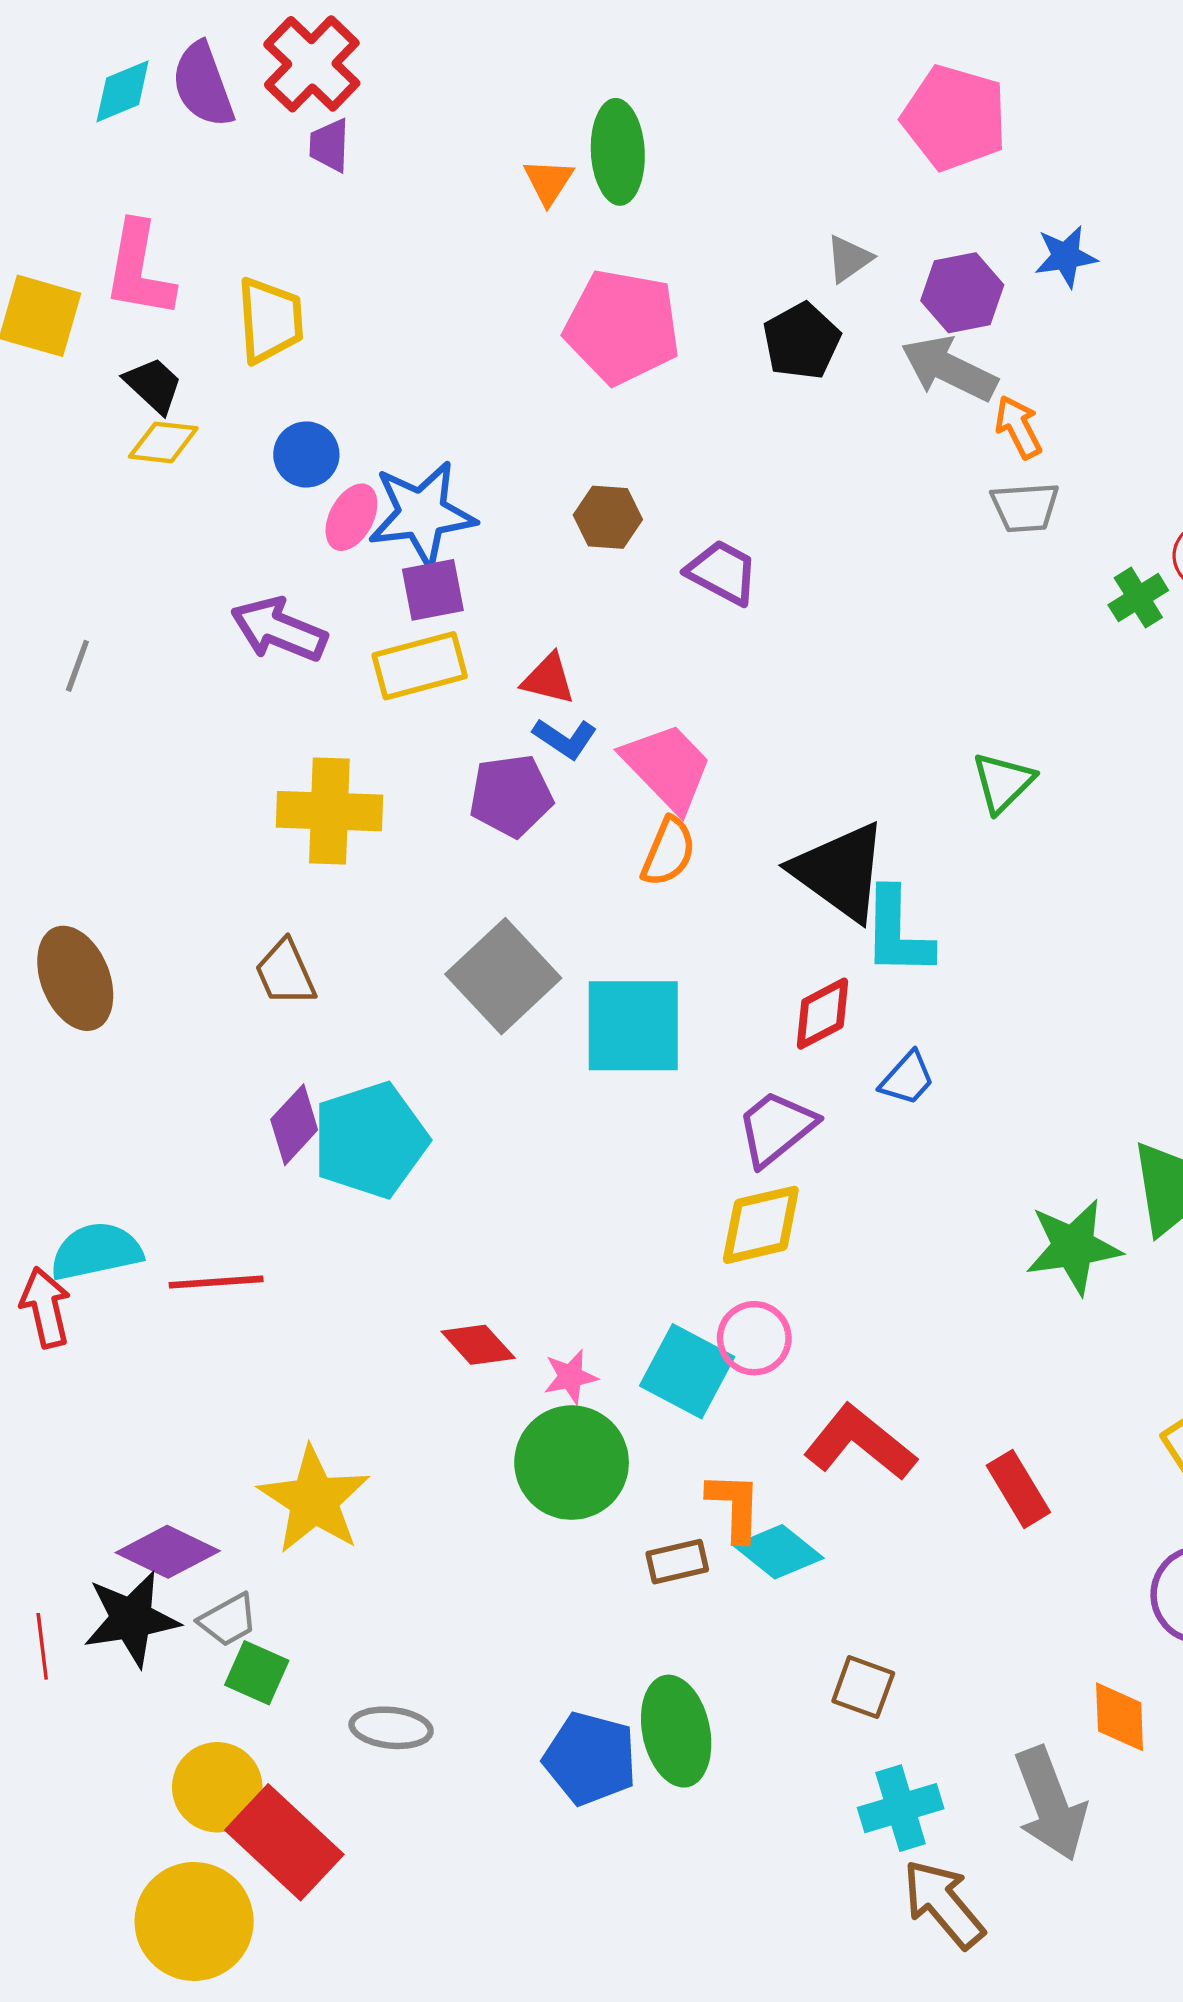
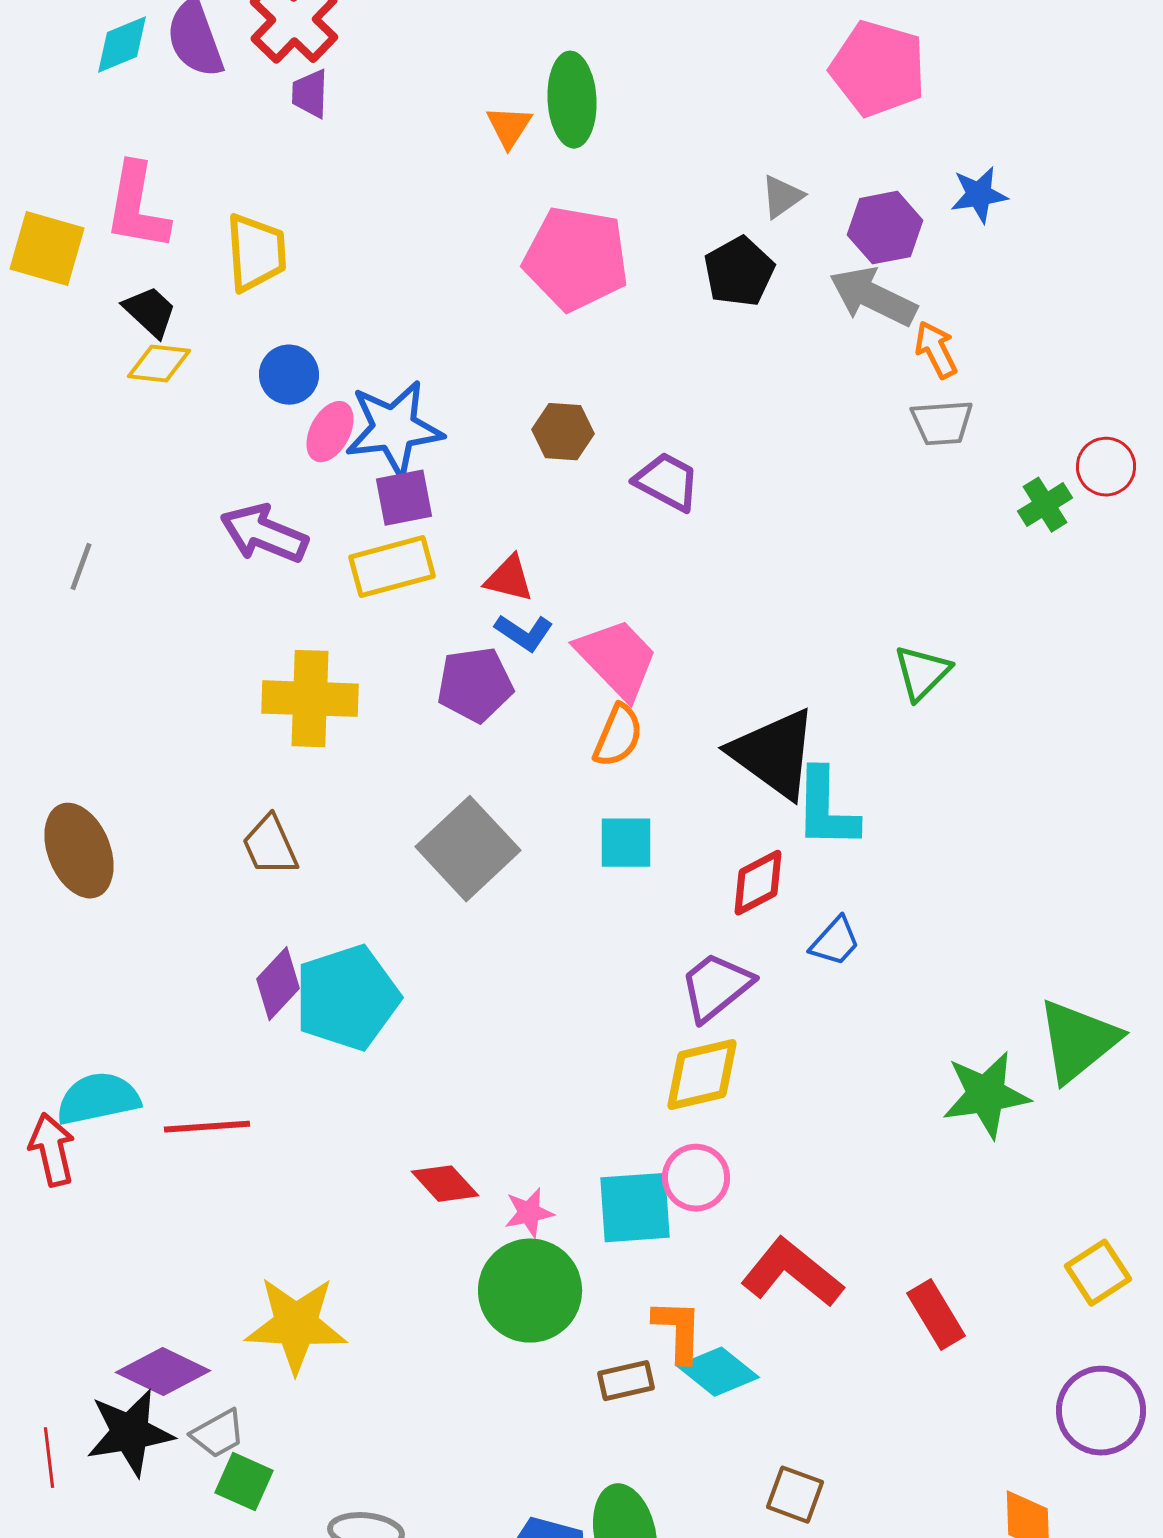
cyan square: (633, 1026) -> (626, 843), moved, size x0.6
cyan square: (687, 1371) -> (635, 1208), turned -32
yellow star: (314, 1500) -> (296, 1325), turned -30

